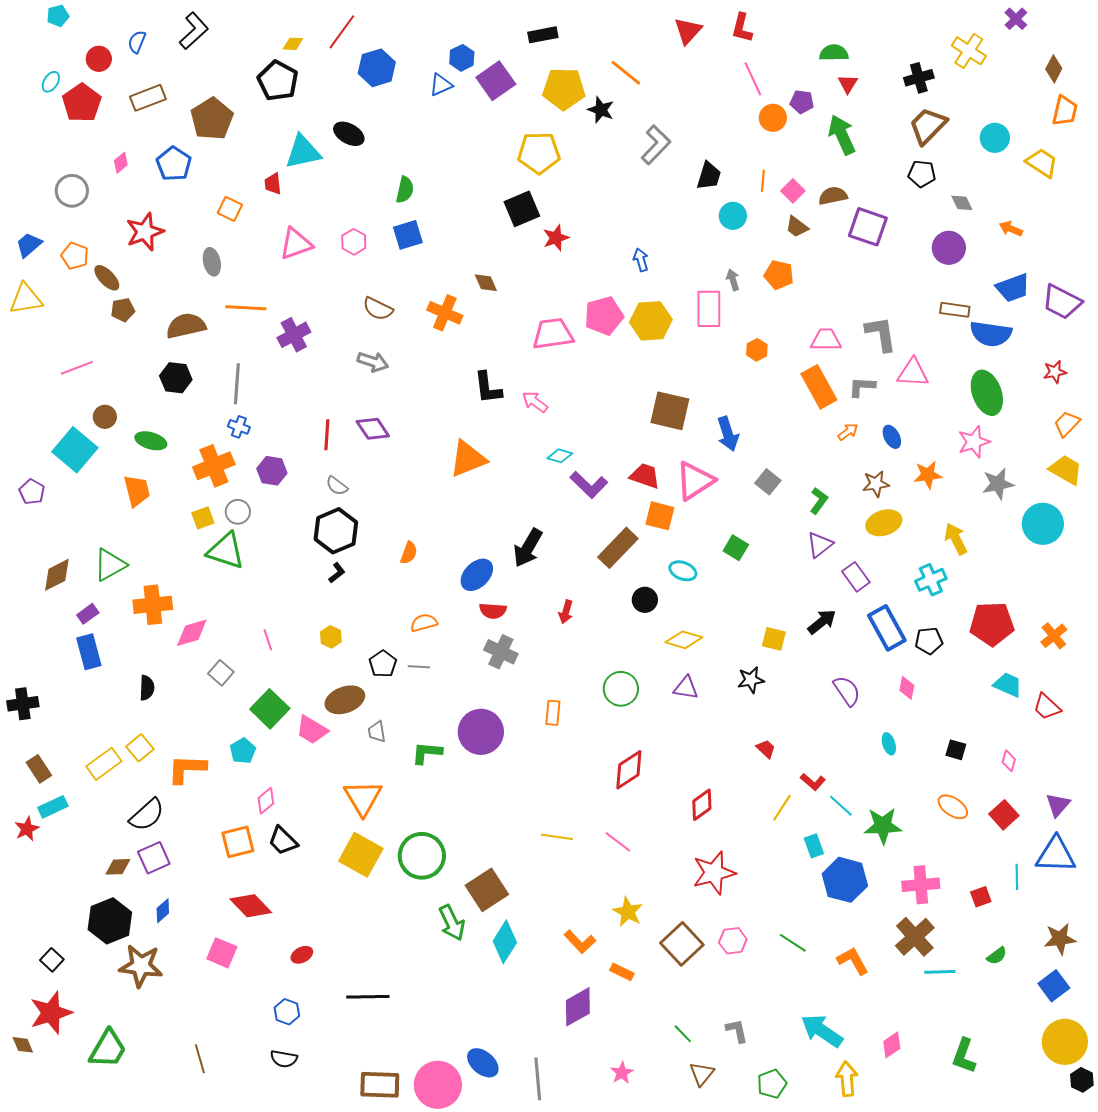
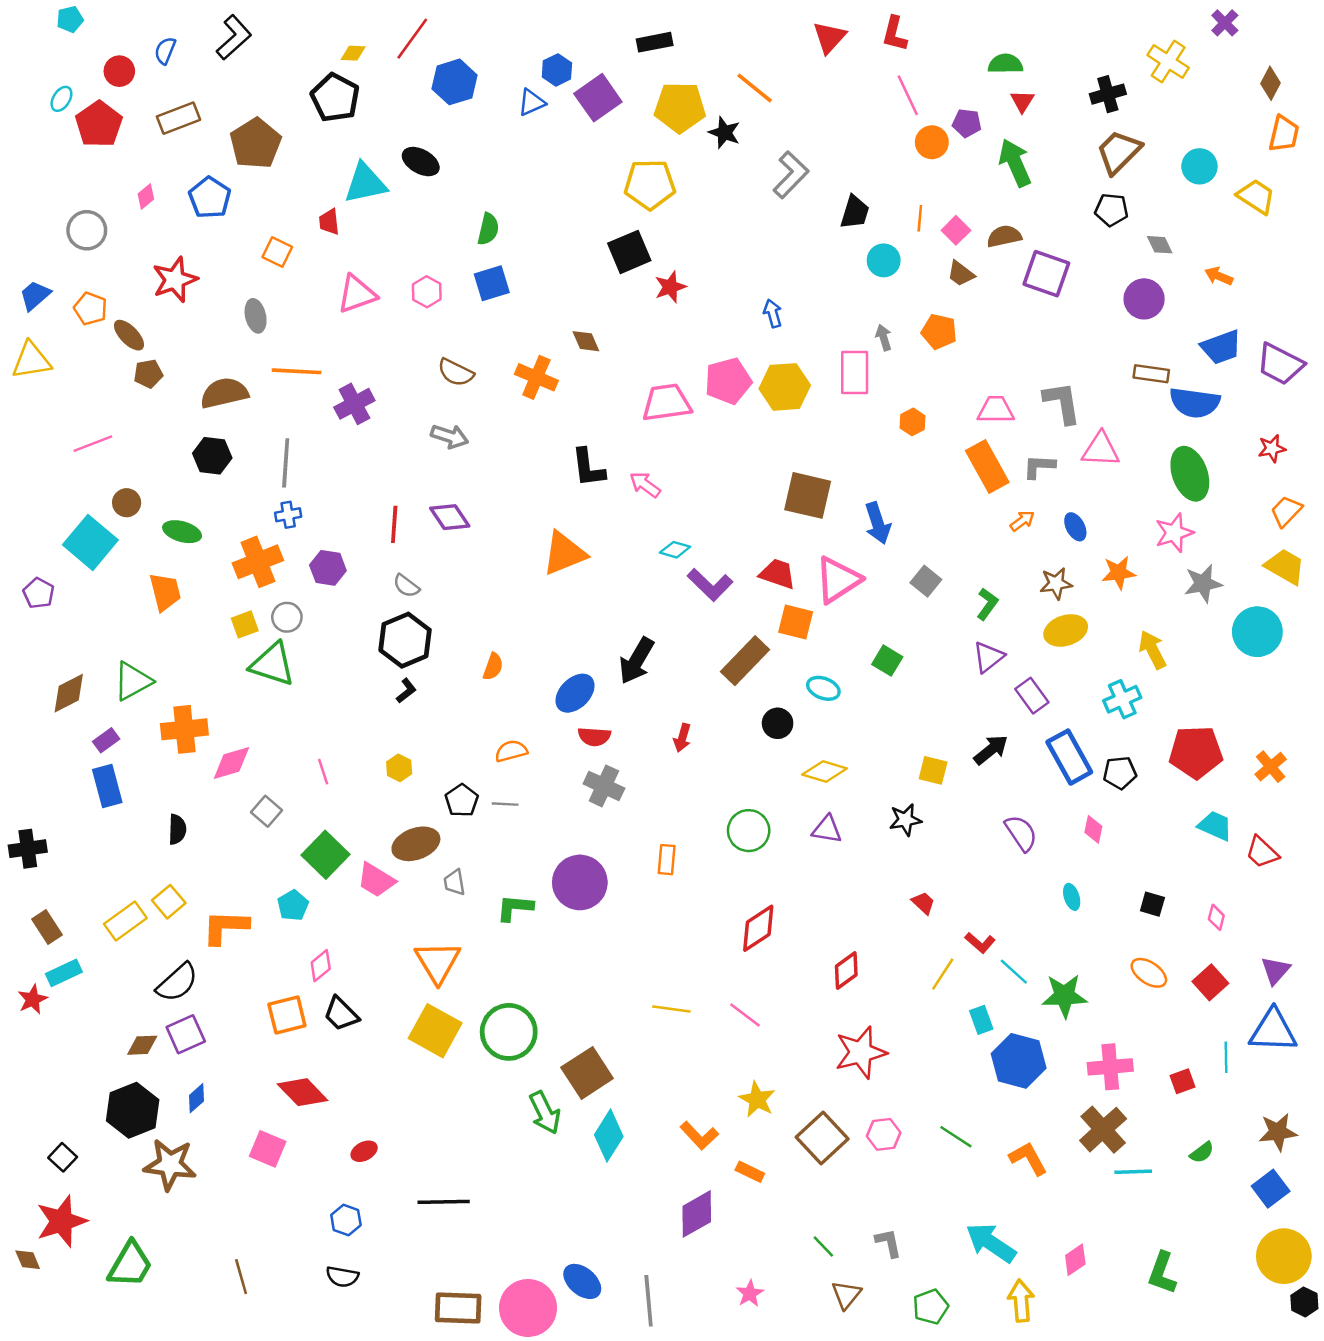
blue cross: (239, 427) -> (288, 515), turned -30

